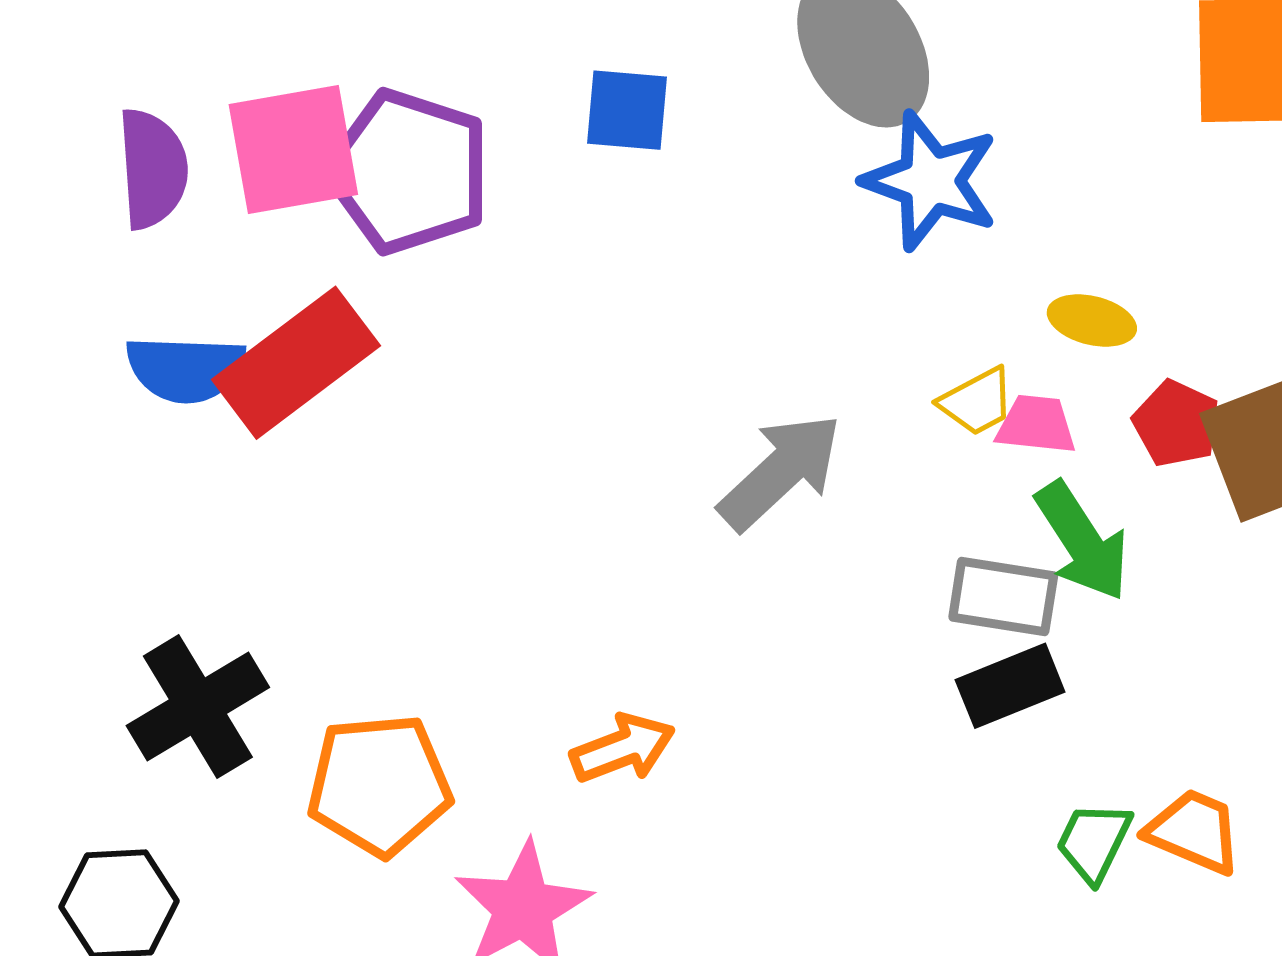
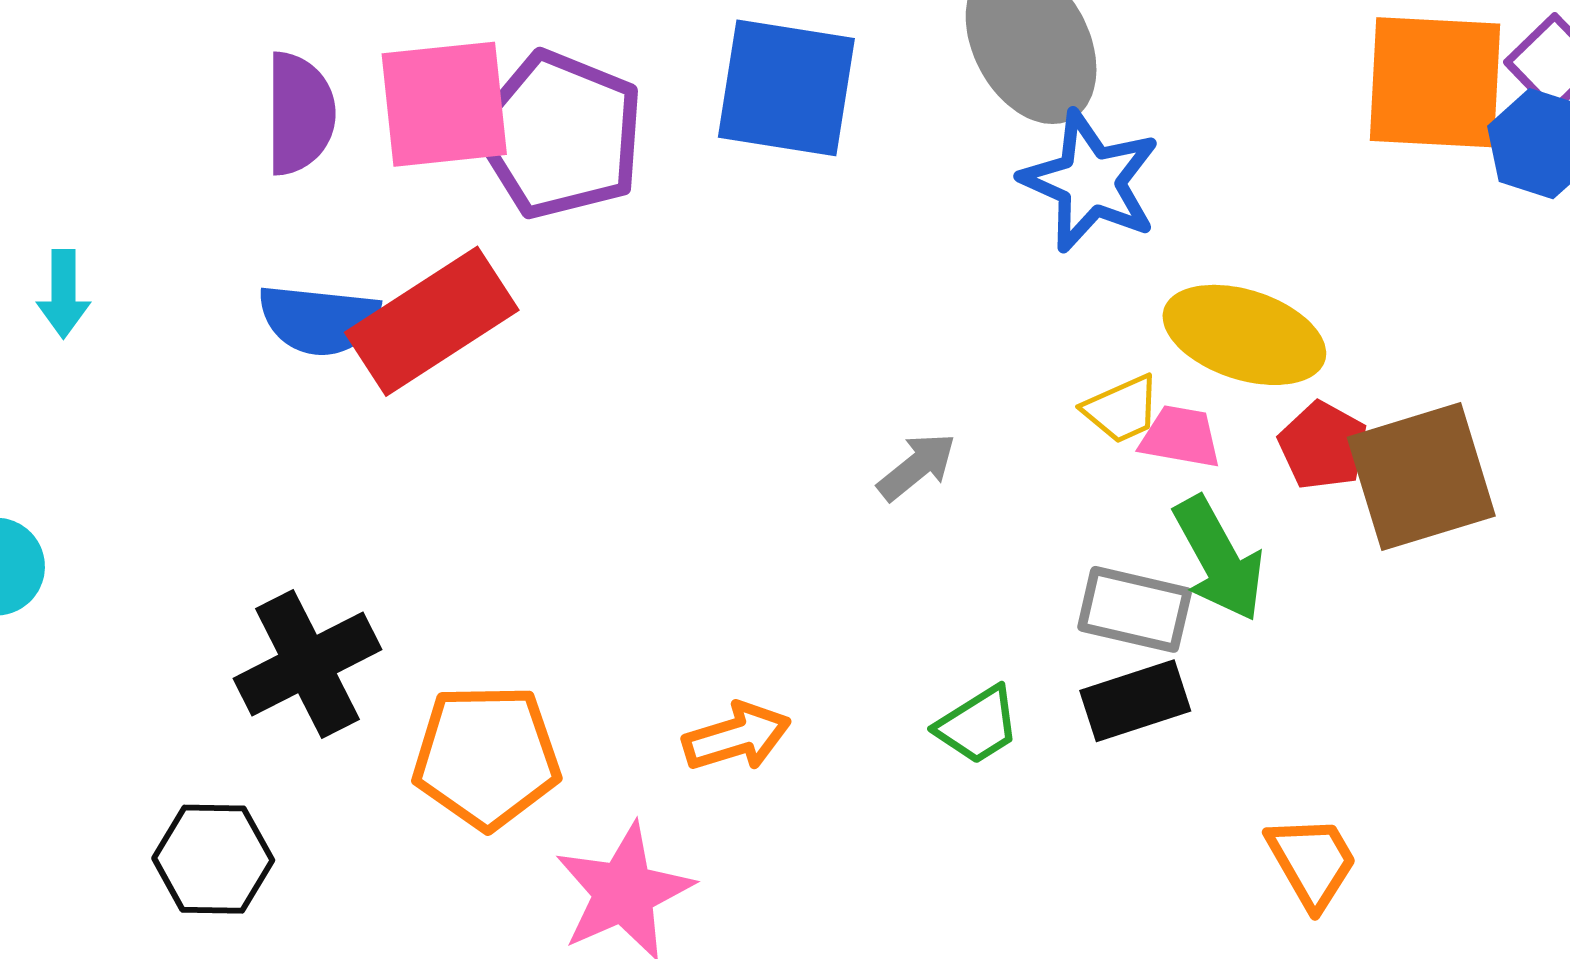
blue square: (627, 110) -> (786, 88), size x1.6
yellow ellipse: (1092, 320) -> (1244, 335), size x1.8
gray arrow: (780, 472) -> (917, 467), size x0.6
orange trapezoid: (1194, 831) -> (1312, 862), turned 33
green trapezoid: (1094, 842) -> (978, 725), moved, turned -152

